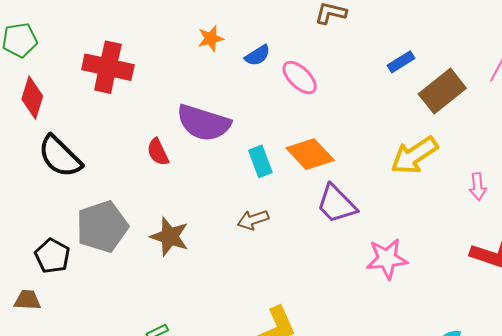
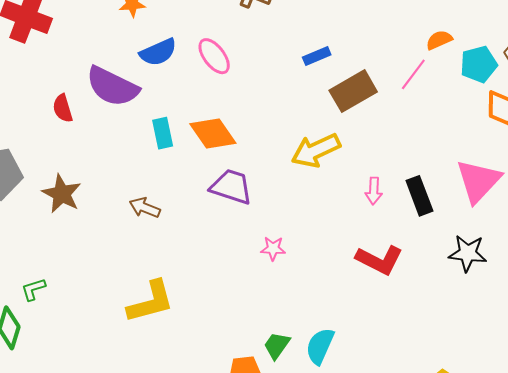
blue semicircle: (258, 55) -> (158, 52), moved, size x1.4
purple trapezoid: (336, 204) -> (231, 187), turned 144
brown arrow: (253, 220) -> (145, 208), moved, turned 32
pink star: (387, 259) -> (273, 248), size x0.6

